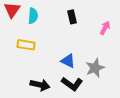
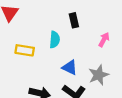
cyan semicircle: (33, 16) -> (55, 40), moved
pink arrow: (105, 28) -> (104, 40), moved

